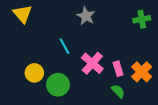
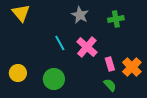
green cross: (142, 19) -> (116, 19), moved
pink cross: (92, 63) -> (87, 47), moved
yellow circle: (34, 73) -> (18, 73), moved

